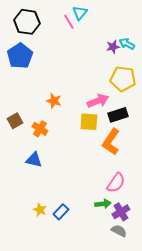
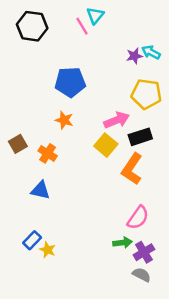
blue pentagon: (20, 56) -> (70, 82), moved, turned 30
yellow square: (89, 122) -> (106, 145), turned 36
blue rectangle: (61, 212) -> (32, 240), moved

